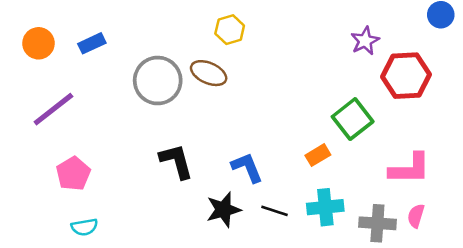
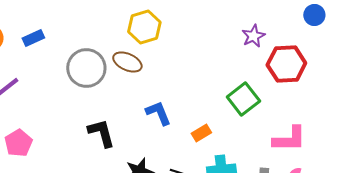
yellow hexagon: (230, 30) -> (144, 27), size x1.4
orange rectangle: (318, 155) -> (201, 133), moved
blue L-shape: (247, 167) -> (158, 113), moved

